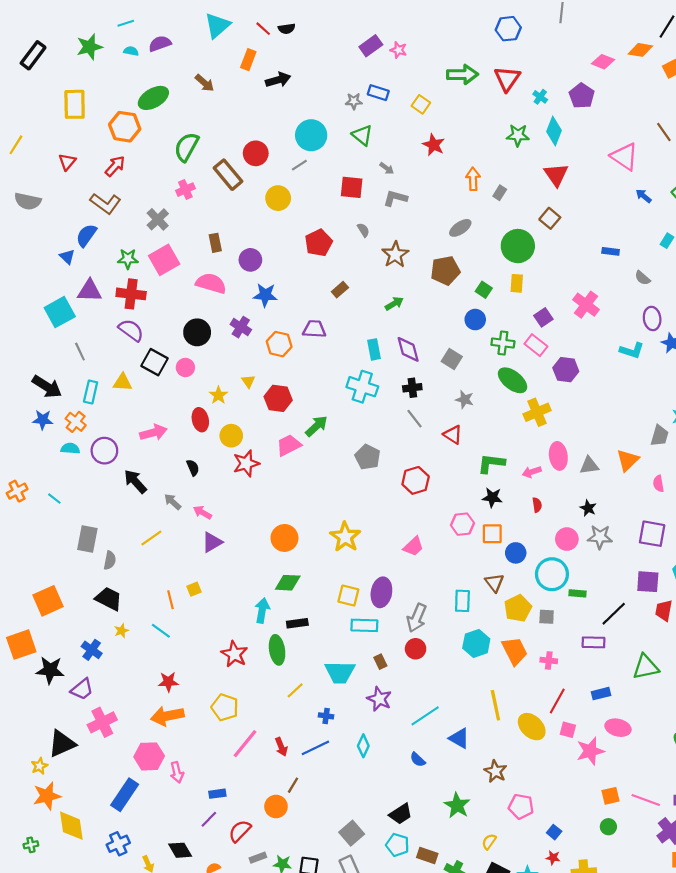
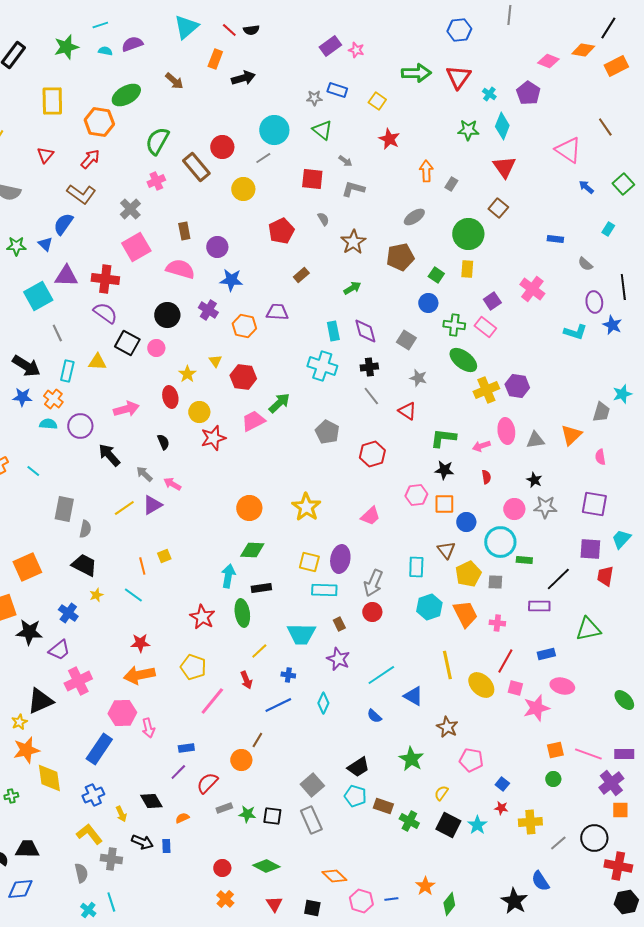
green star: (128, 259) -> (16, 246), moved
purple hexagon: (566, 370) -> (517, 386), moved
purple triangle: (212, 542) -> (152, 505), moved
red arrow: (281, 747) -> (246, 680), moved

